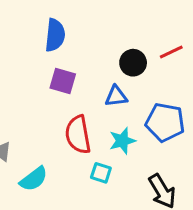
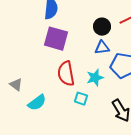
purple square: (63, 81) -> (56, 39), size x1.4
blue triangle: (116, 96) -> (102, 48), moved

